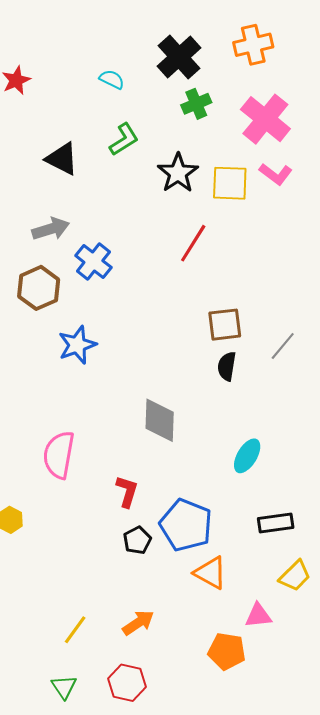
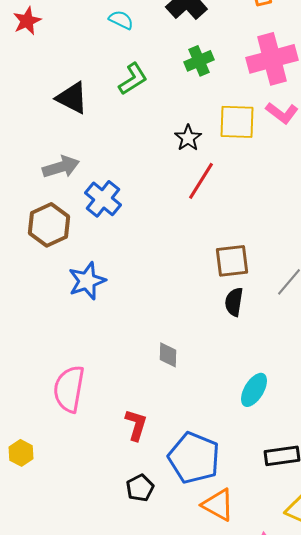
green cross: (196, 104) -> (199, 61), moved
pink cross: (265, 119) -> (272, 59), turned 36
black star: (178, 173) -> (188, 138), moved, size x0.7
gray diamond: (160, 420) -> (168, 355), size x0.6
black pentagon: (137, 540) -> (140, 488), moved

